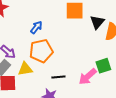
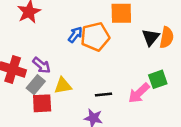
black triangle: (97, 22) -> (151, 37), moved
orange pentagon: (41, 51) -> (95, 37), moved

